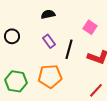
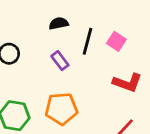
black line: (69, 49) -> (87, 41), moved

